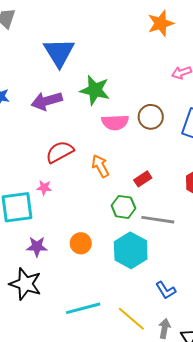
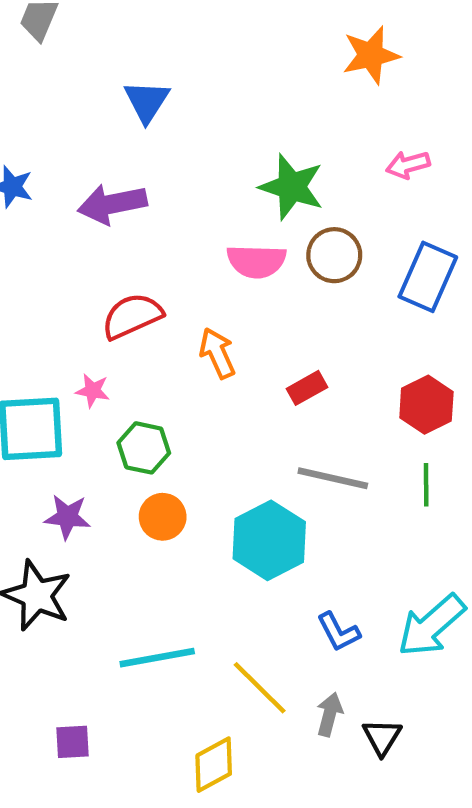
blue triangle: (59, 52) -> (147, 101), size x0.7
green star: (95, 90) -> (292, 187), moved
green hexagon: (123, 207) -> (144, 448), moved

